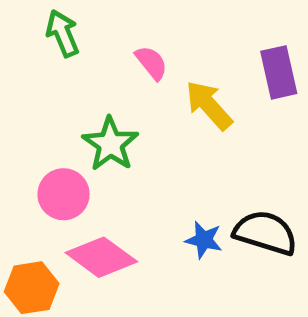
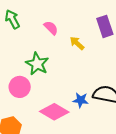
yellow arrow: (209, 105) -> (77, 43), size x0.7
pink diamond: (101, 257) -> (54, 112), moved

